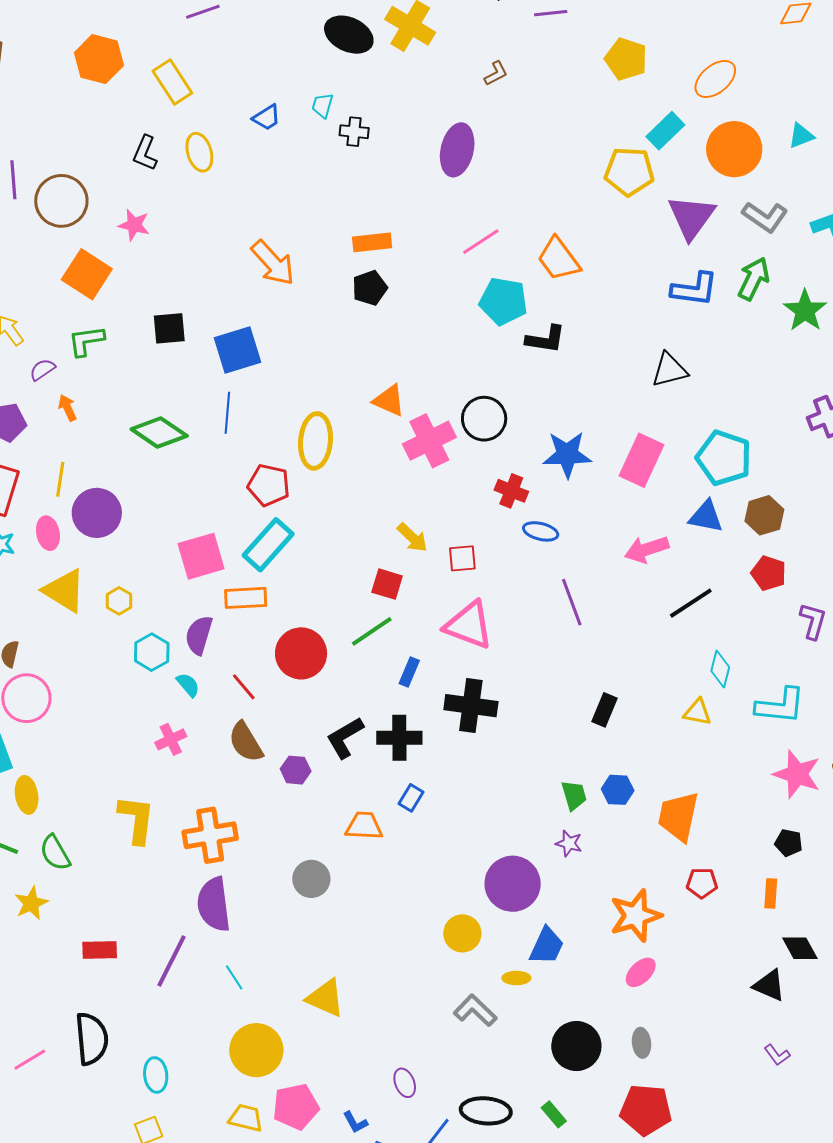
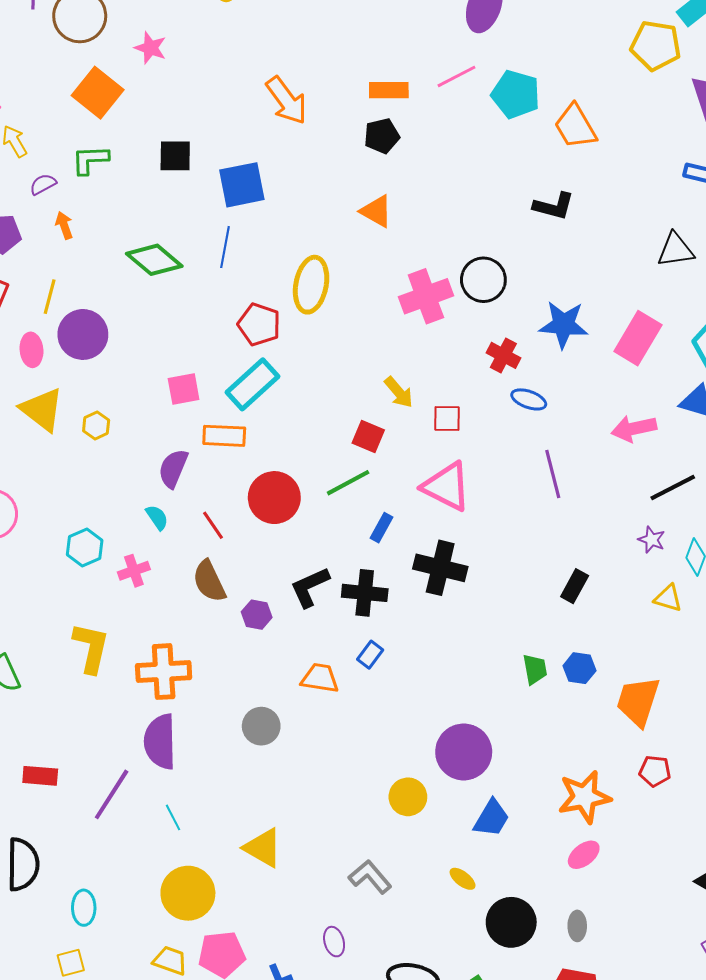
pink line: (481, 242) -> (456, 76), moved
cyan pentagon: (503, 301) -> (516, 94), moved
orange triangle: (389, 400) -> (376, 211), moved
pink square: (201, 556) -> (184, 389), size x0.7
cyan hexagon: (152, 652) -> (85, 548), moved
purple star: (569, 843) -> (652, 540), moved
yellow ellipse: (516, 978) -> (463, 879), moved, turned 32
gray L-shape: (475, 1010) -> (370, 877), moved

